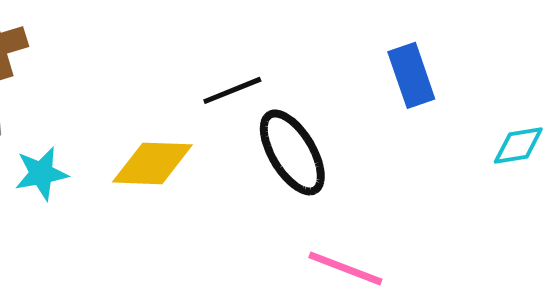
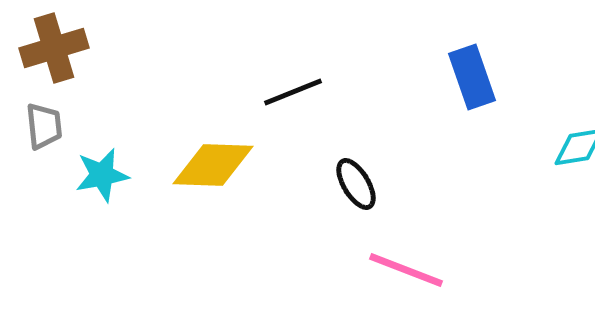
black ellipse: (292, 152) -> (356, 184), moved, size x0.6

